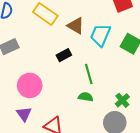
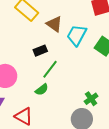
green line: (89, 74) -> (50, 69), moved, turned 48
green semicircle: (86, 97) -> (42, 90), moved, turned 128

